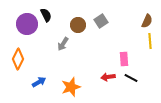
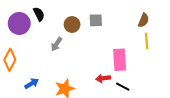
gray square: (101, 21) -> (96, 20), turned 32
pink rectangle: (124, 59) -> (120, 60), size x1.5
black line: (131, 78) -> (123, 87), moved

